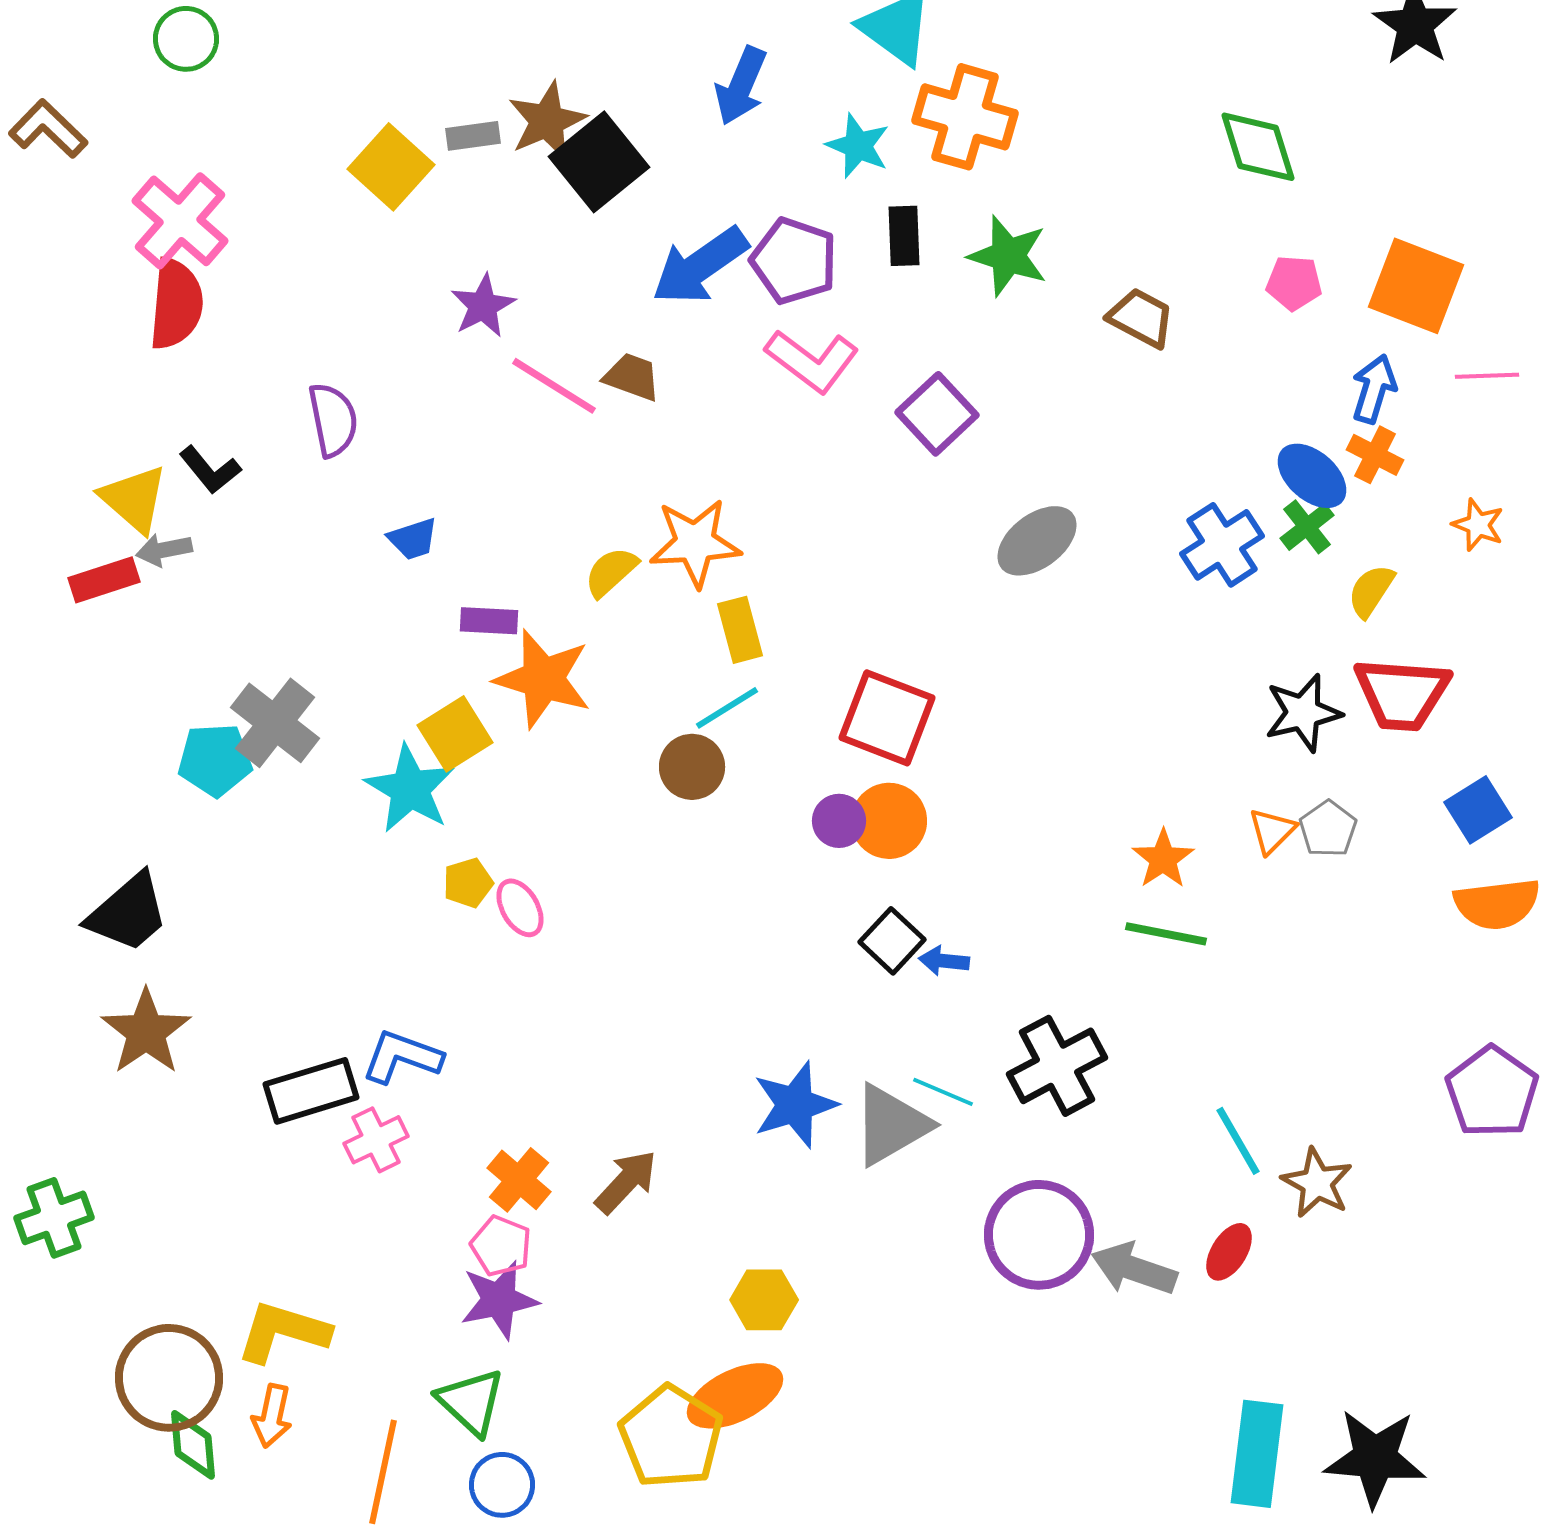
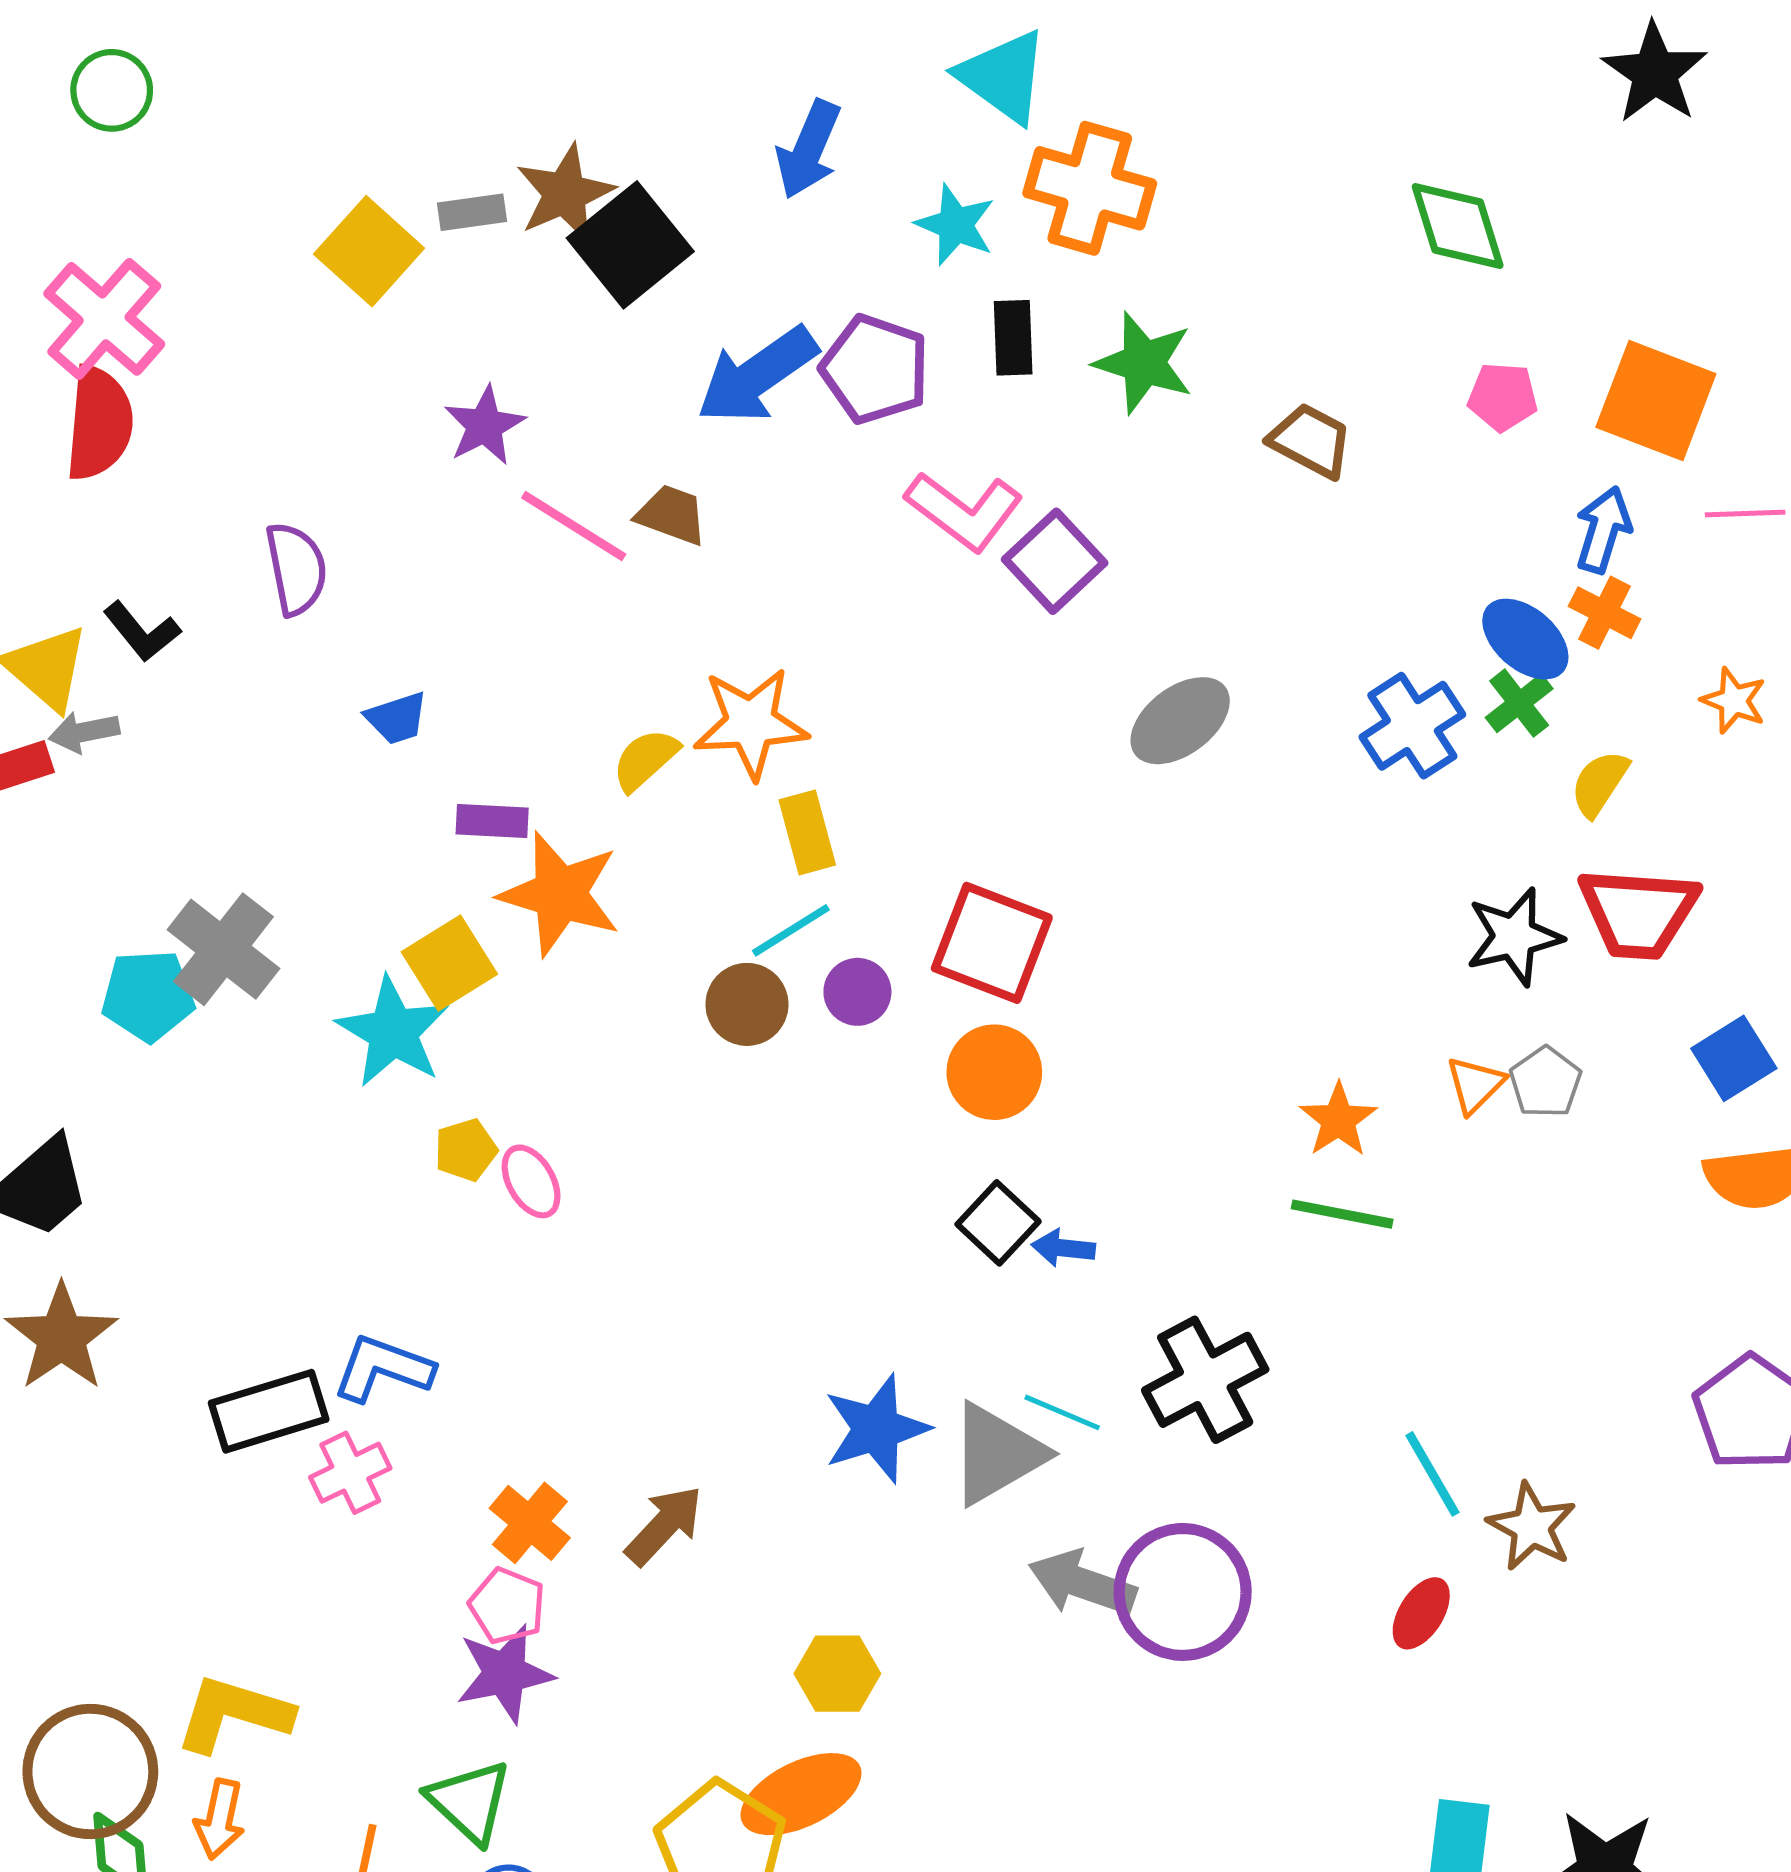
pink L-shape: (812, 361) -> (964, 511), moved
purple circle: (839, 821) -> (857, 992), moved
gray arrow: (1134, 1269) -> (1082, 1583), moved

